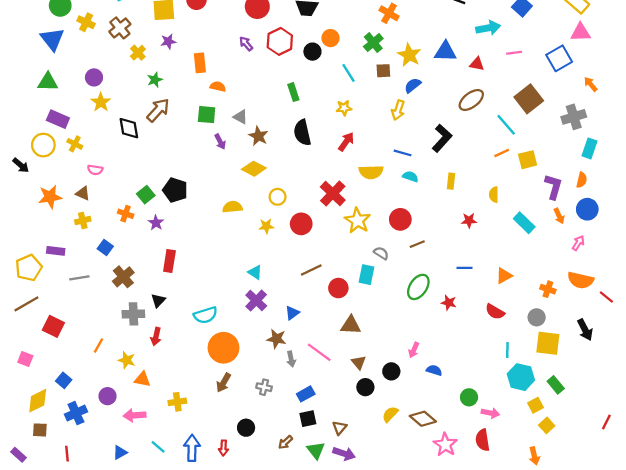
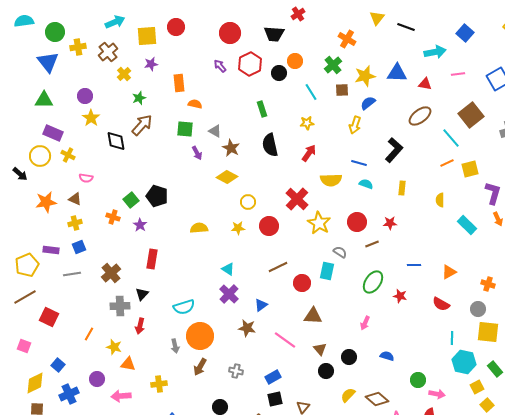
yellow cross: (86, 22) -> (78, 47), turned -35
yellow star: (409, 55) -> (365, 76), turned 30
yellow semicircle: (233, 207) -> (199, 228), moved
red star: (469, 220) -> (390, 223), moved
blue square: (105, 248) -> (79, 247), moved, turned 32
pink arrow: (414, 350) -> (365, 323), moved
gray arrow: (291, 359) -> (175, 346), moved

